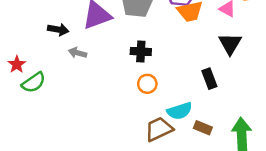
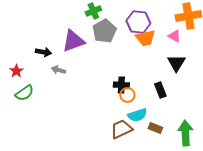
black cross: (141, 51) -> (121, 85), moved
red star: (17, 64) -> (16, 71), moved
orange circle: (147, 84) -> (127, 95), moved

